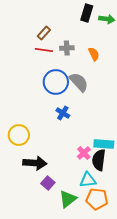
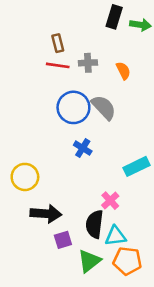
brown rectangle: (44, 33) -> (58, 43), turned -56
cyan rectangle: (104, 144) -> (136, 166), moved, turned -30
black semicircle: (99, 160) -> (94, 224), moved
purple square: (48, 183) -> (63, 240), turned 32

